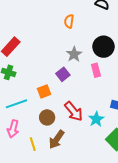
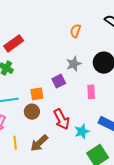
pink rectangle: (96, 70) -> (91, 92), moved
brown circle: (47, 117) -> (32, 112), moved

